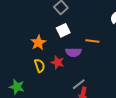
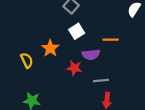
yellow semicircle: (40, 66) -> (27, 60), moved
gray line: (79, 84) -> (101, 81), moved, turned 40

